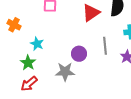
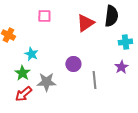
gray line: (105, 46) -> (94, 80), moved
gray star: (65, 72) -> (46, 82), moved

